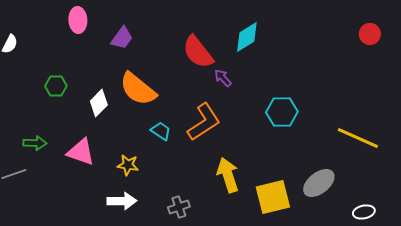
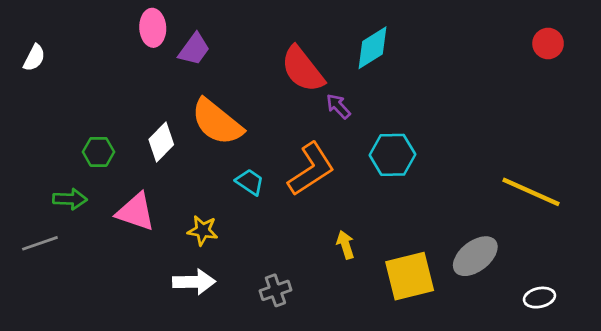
pink ellipse: (78, 20) -> (153, 28), moved
green hexagon: (56, 86) -> (98, 152), moved
cyan hexagon: (282, 112) -> (392, 155), moved
yellow arrow: (228, 175) -> (345, 245), size x0.6

